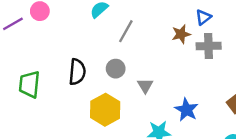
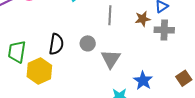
gray line: (126, 31) -> (110, 15), moved, turned -30
gray triangle: (145, 86) -> (111, 59), size x1.5
yellow hexagon: (105, 110) -> (39, 71), moved

